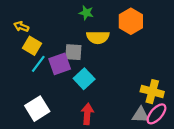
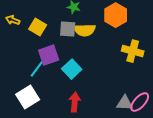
yellow square: (32, 46) -> (38, 27), moved
gray square: (73, 52) -> (68, 29), moved
cyan line: (38, 64) -> (37, 69), moved
yellow cross: (152, 92) -> (133, 51), moved

